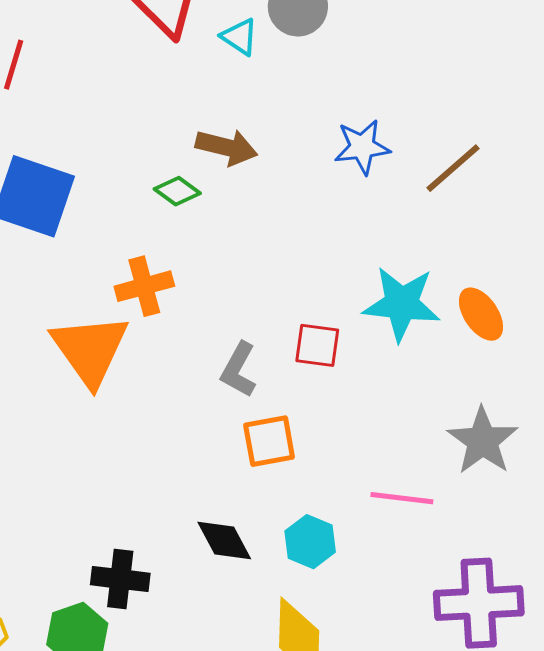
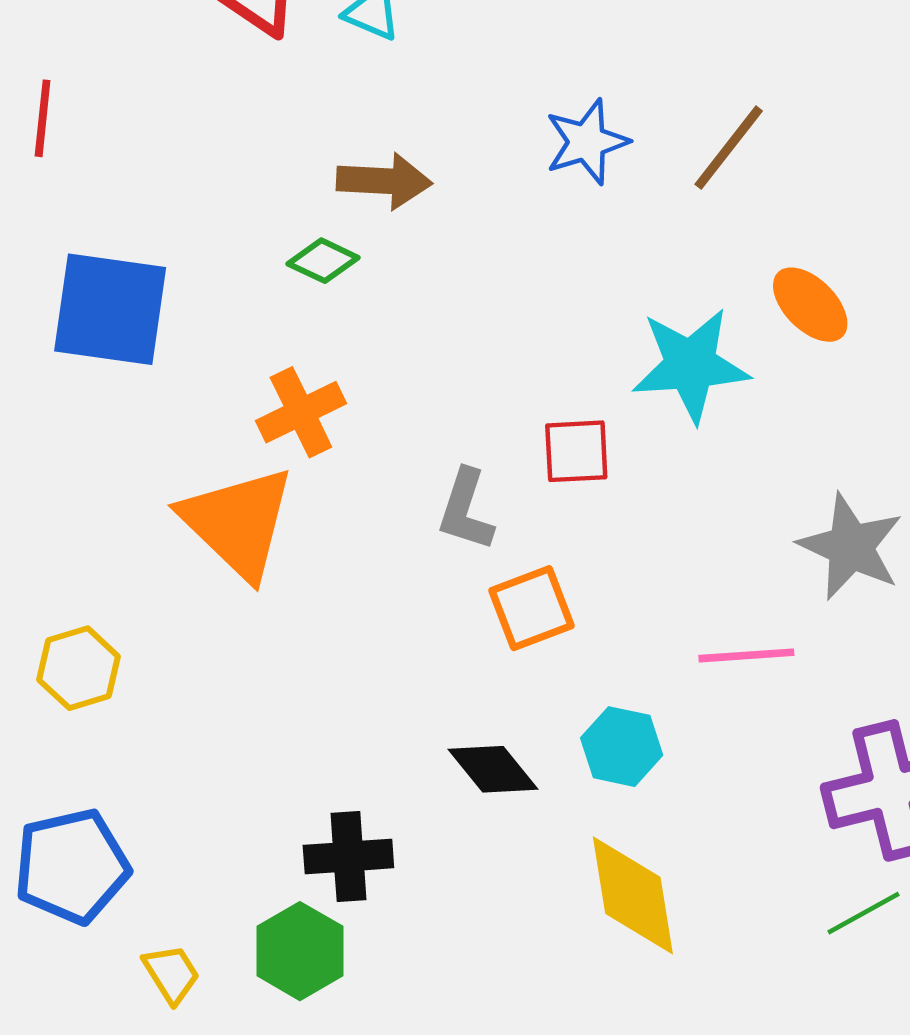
orange ellipse: (481, 314) -> (810, 305), moved

